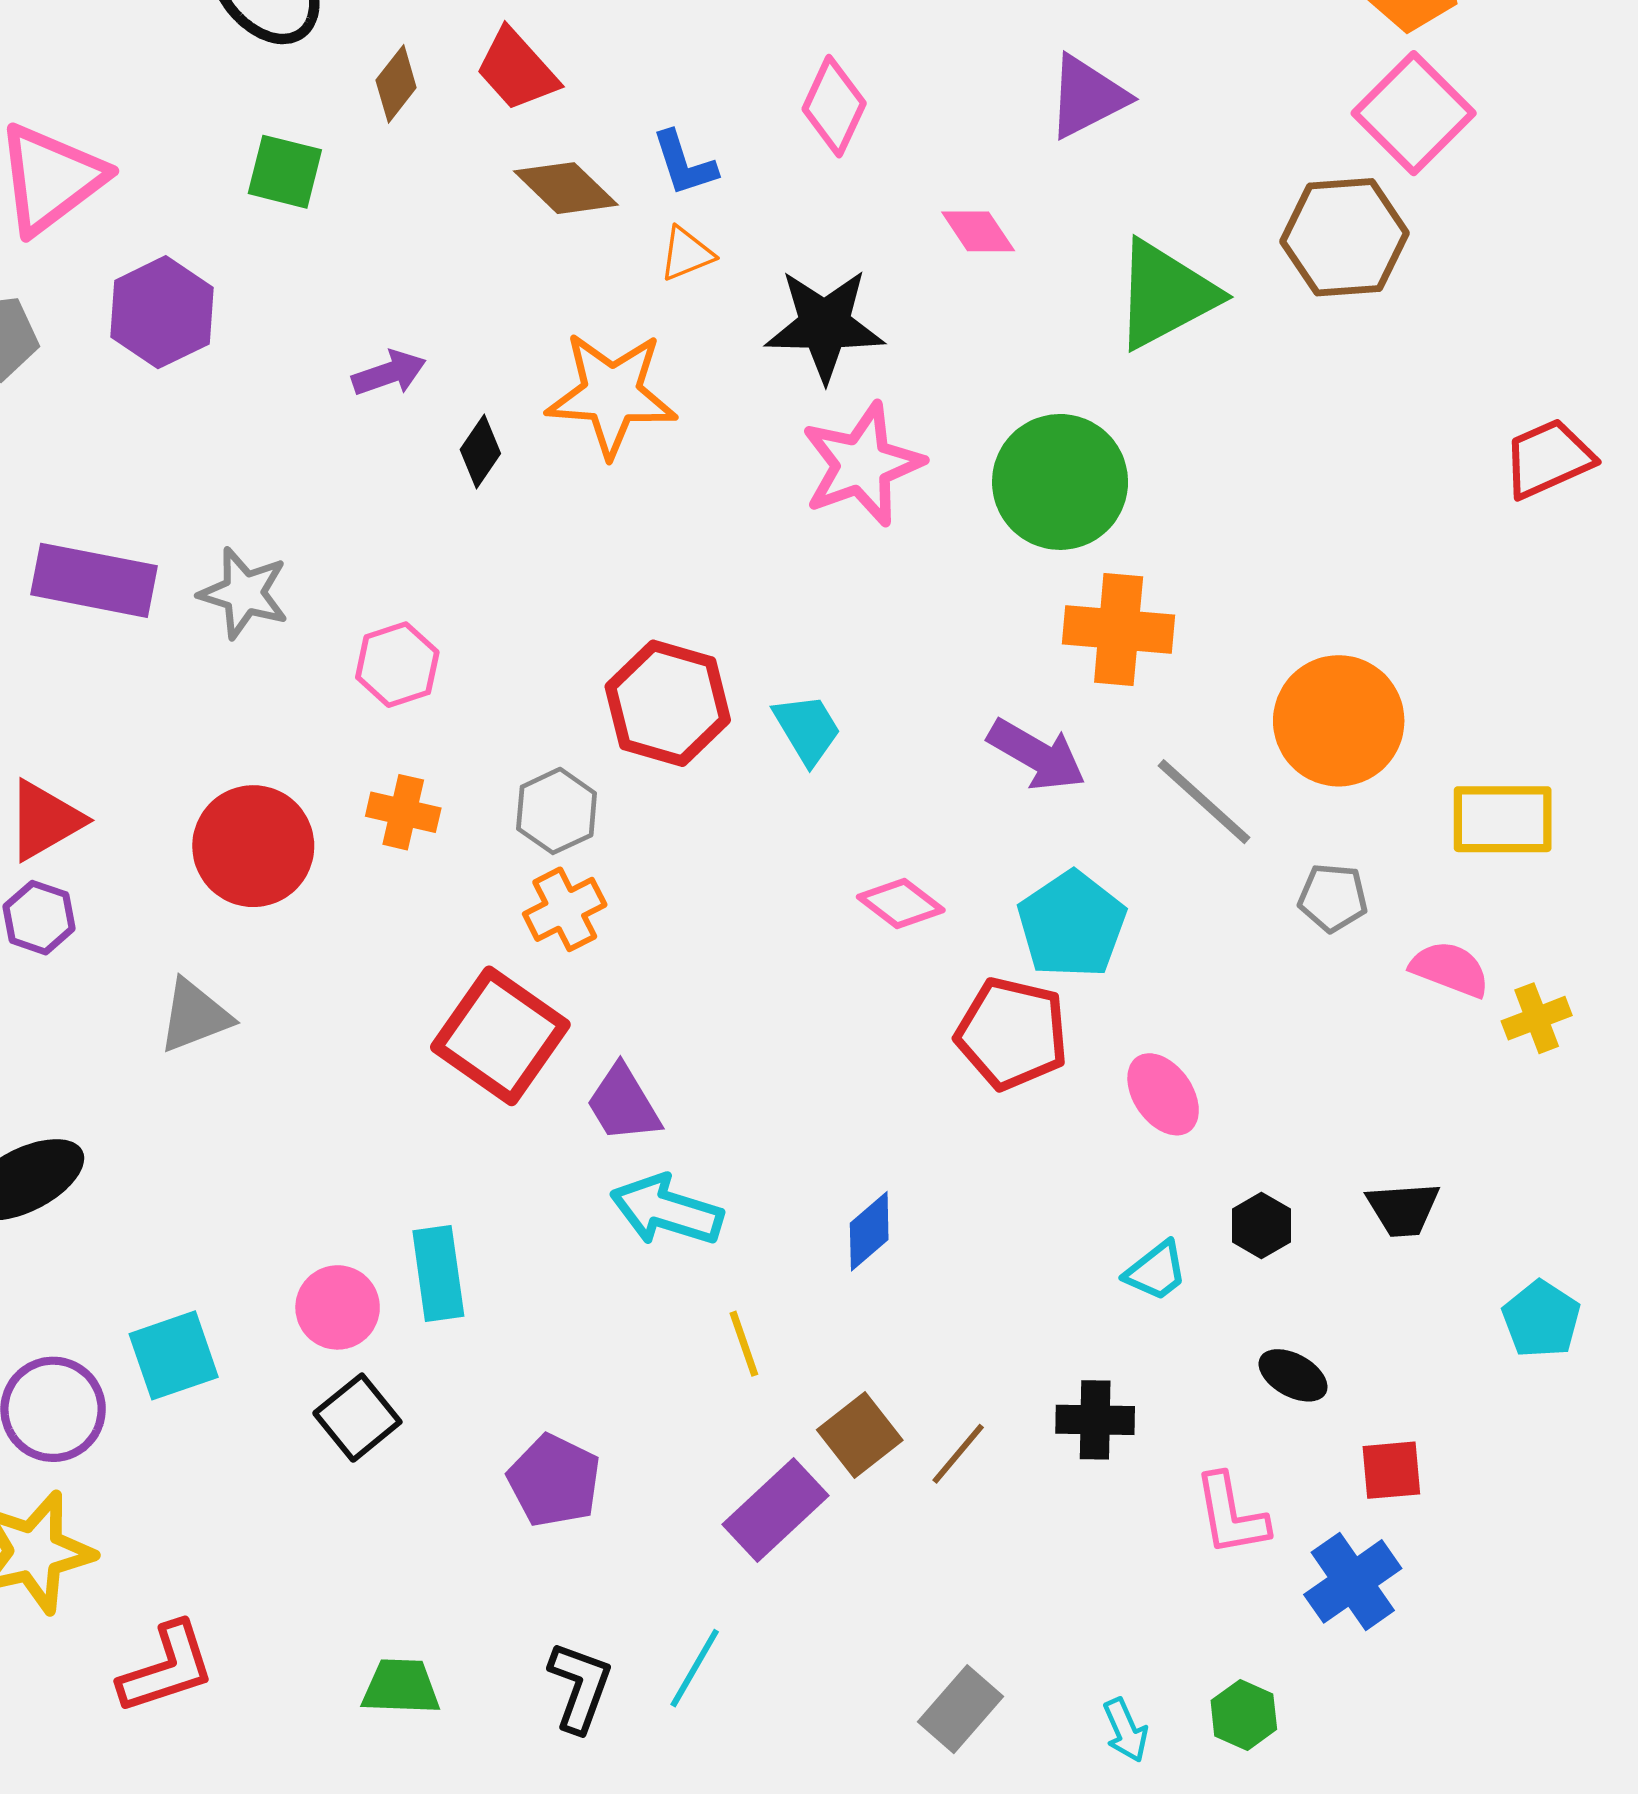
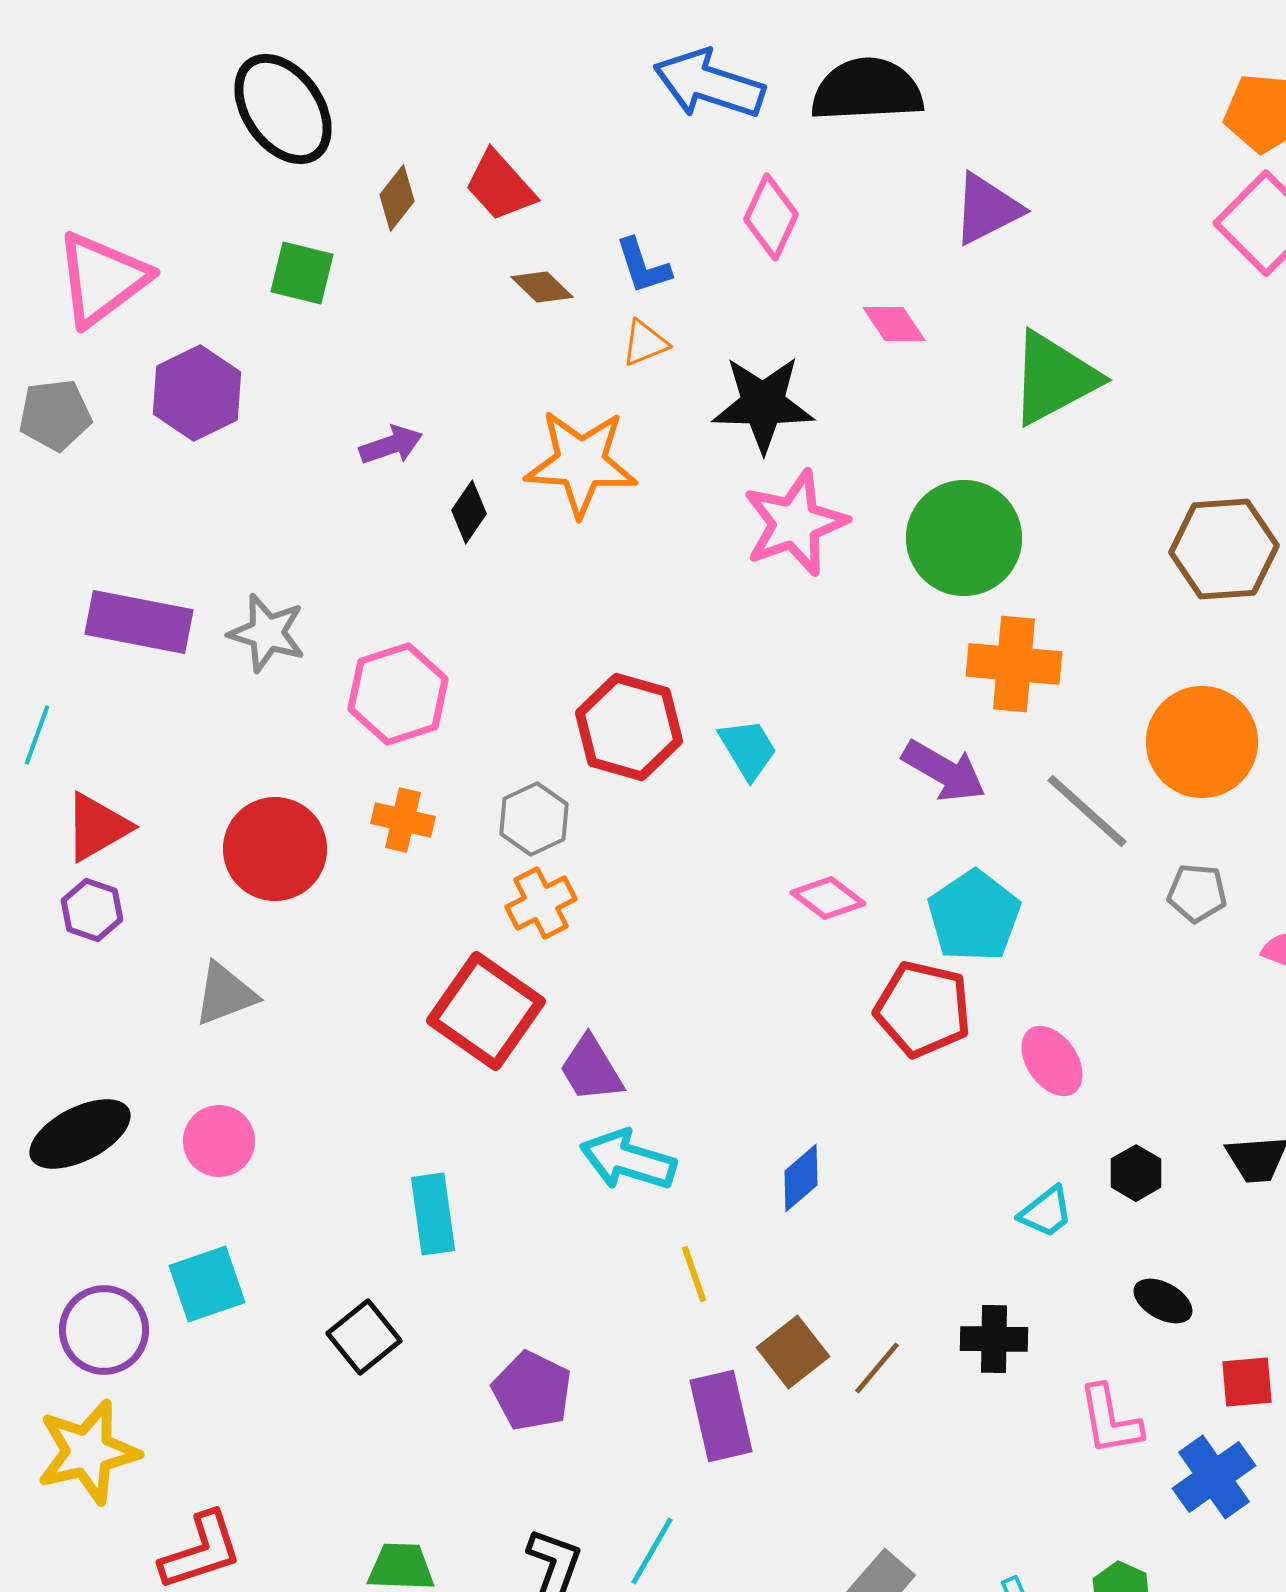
brown diamond: (566, 188) -> (542, 287), size x0.7
brown hexagon: (1345, 237) -> (1224, 549), moved
pink hexagon: (397, 665) -> (398, 694), size x1.4
pink circle: (338, 1307) -> (219, 1141), moved
purple rectangle: (775, 1510) -> (721, 1416), turned -60

